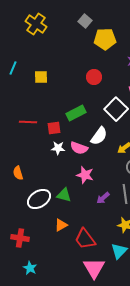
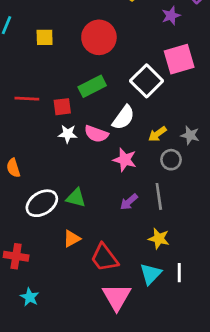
red circle: (94, 77) -> (99, 37), moved, size x1.6
pink star: (85, 175) -> (125, 160), moved

